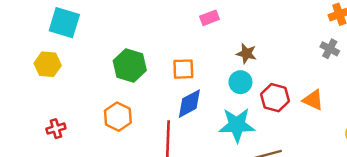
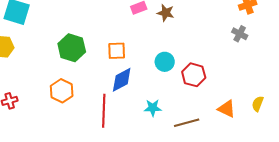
brown star: (246, 54) -> (166, 13), moved
orange triangle: (313, 100) -> (227, 109), moved
cyan star: (237, 125) -> (153, 108), moved, size x0.6

